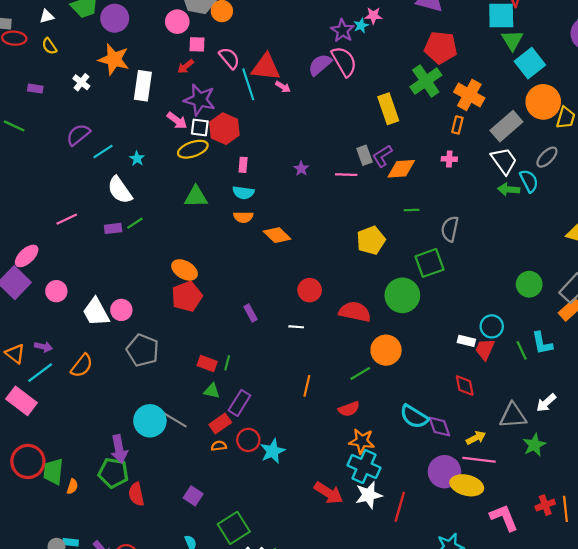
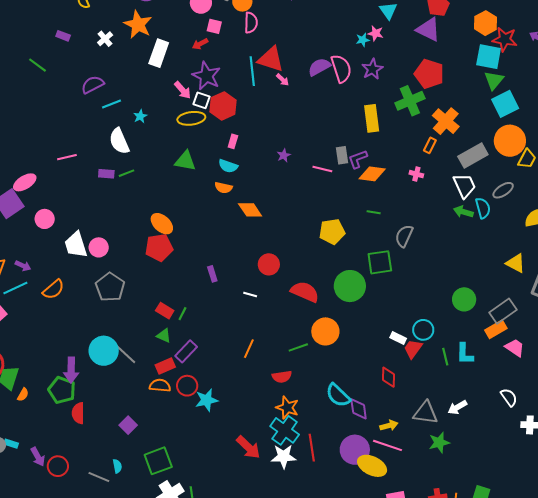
purple star: (342, 31) -> (372, 69), moved
pink semicircle: (229, 58) -> (251, 23), moved, turned 30
orange semicircle: (219, 446) -> (160, 386), size x1.5
red line: (400, 507) -> (312, 448), moved, turned -36

